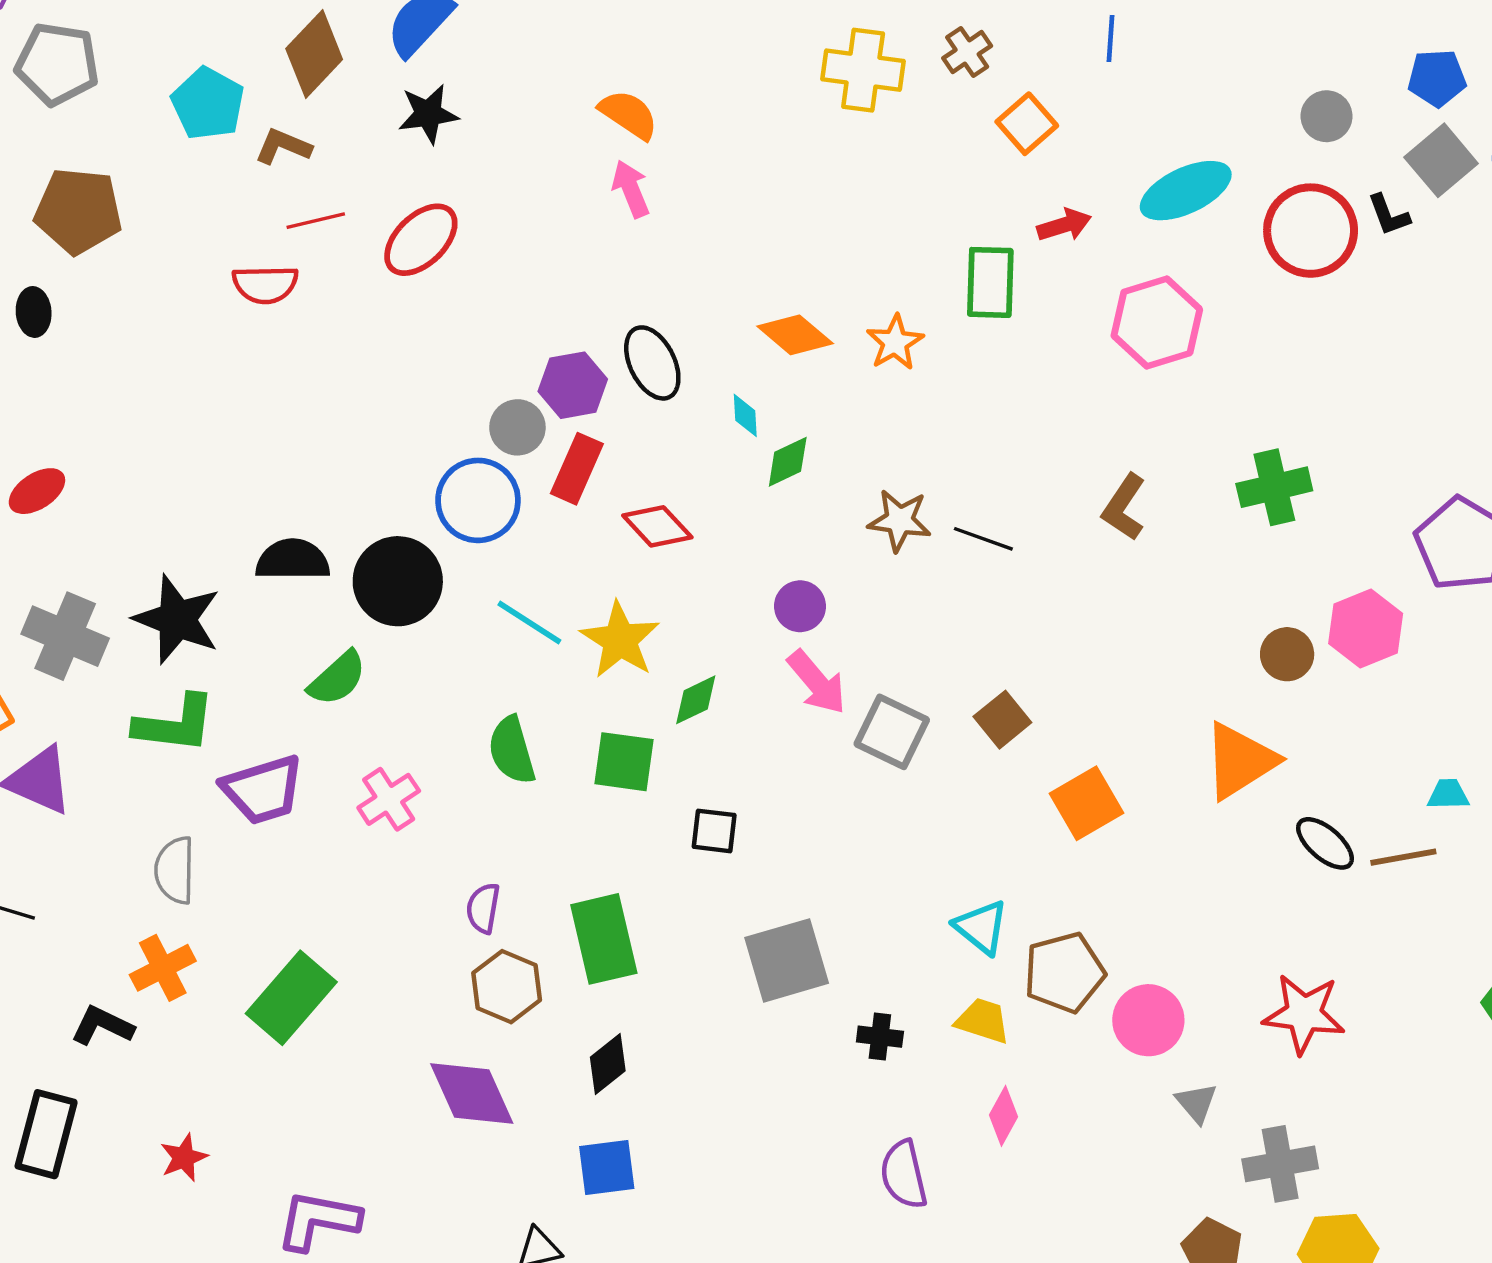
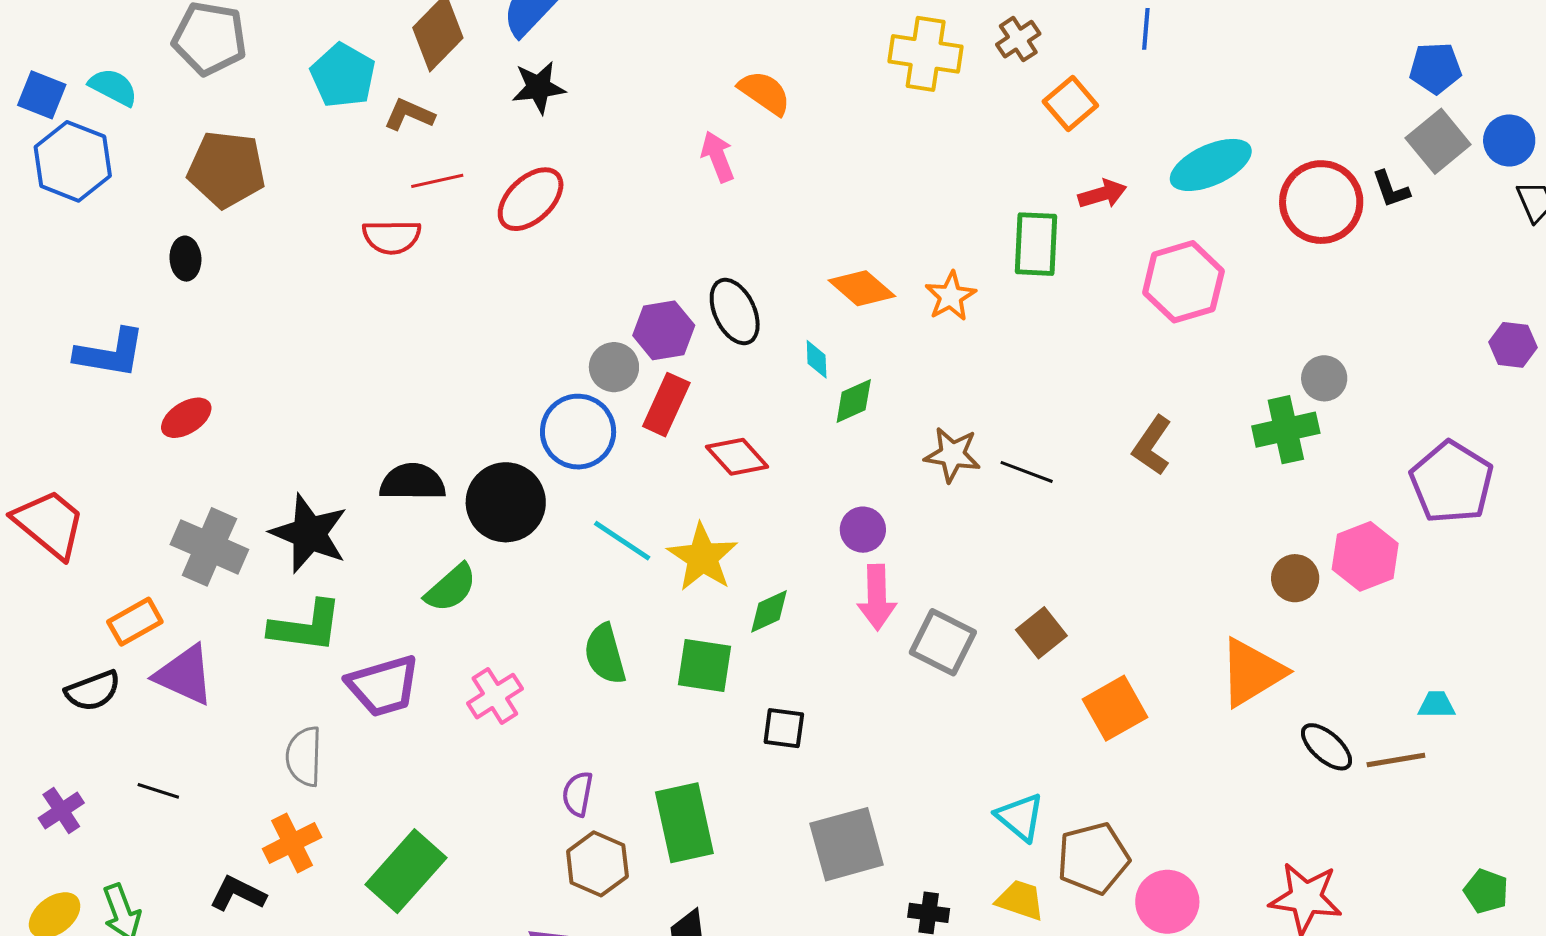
orange semicircle: (629, 115) -> (765, 93), moved
gray circle: (1327, 116) -> (1324, 378), moved
pink arrow: (817, 682) -> (877, 597), turned 38

